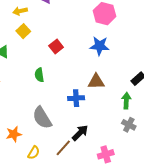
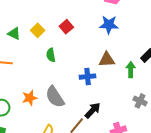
yellow square: (23, 31) -> (38, 30), moved
green arrow: (126, 101) -> (131, 70), moved
orange star: (14, 134) -> (30, 98), moved

